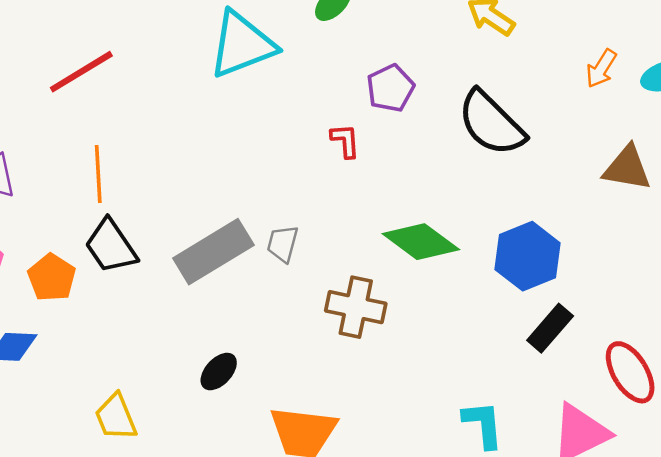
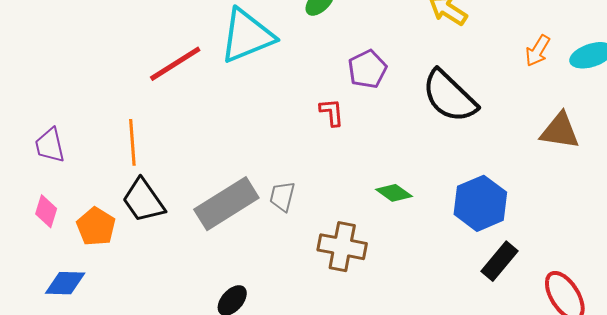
red line: (81, 72) -> (175, 64), moved
green diamond: (421, 242) -> (394, 193), size x0.6

